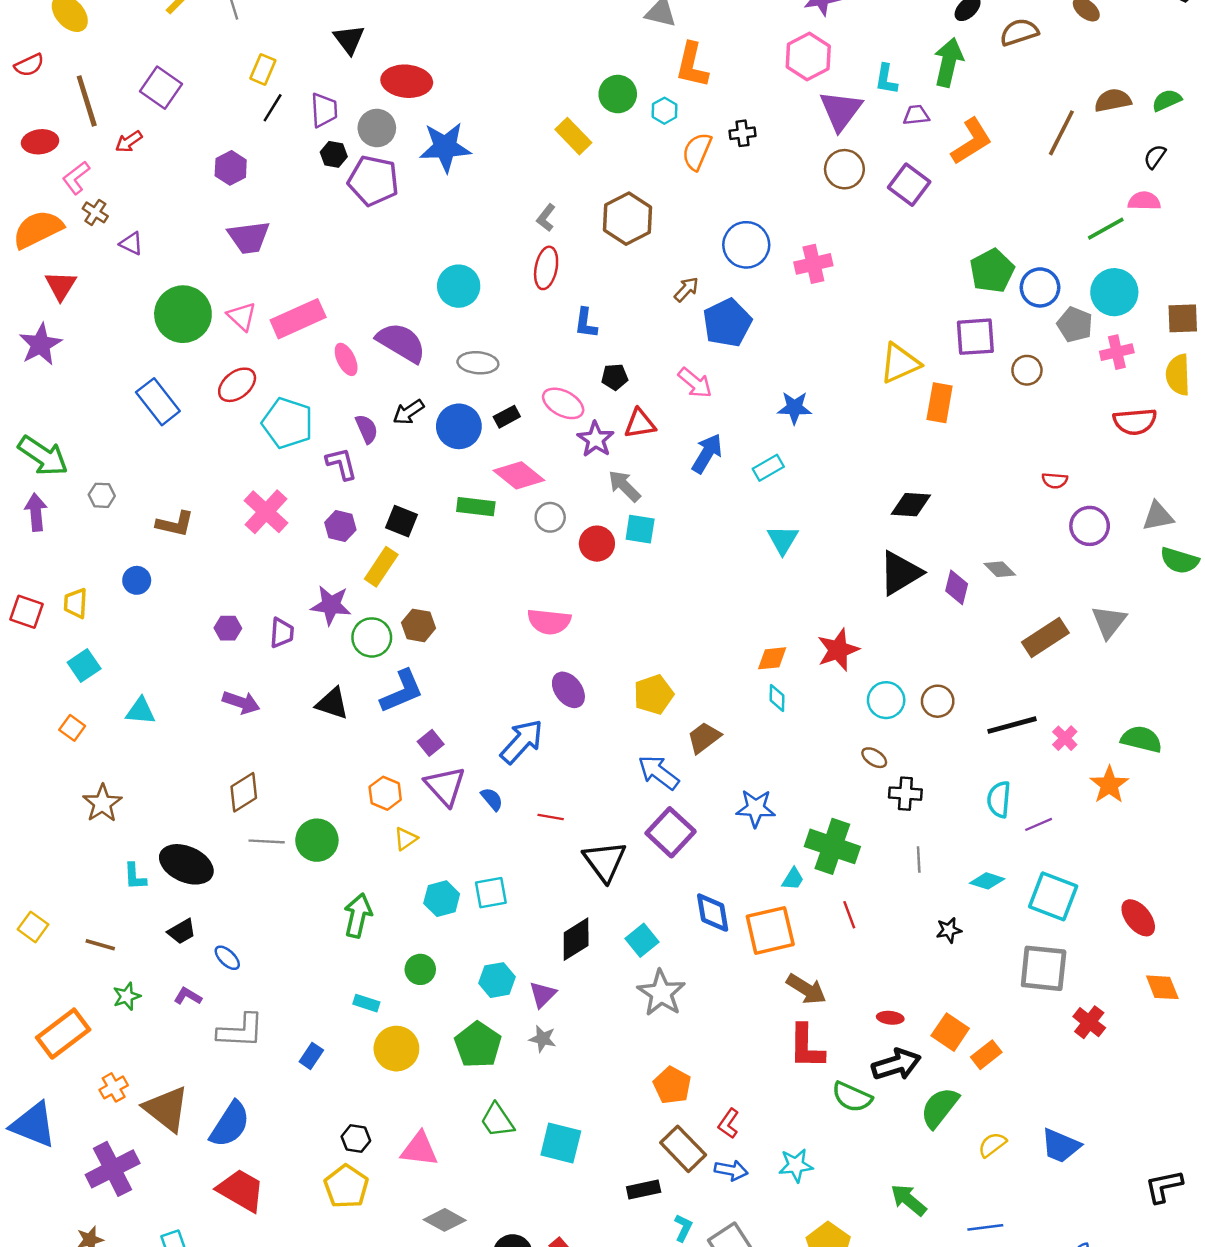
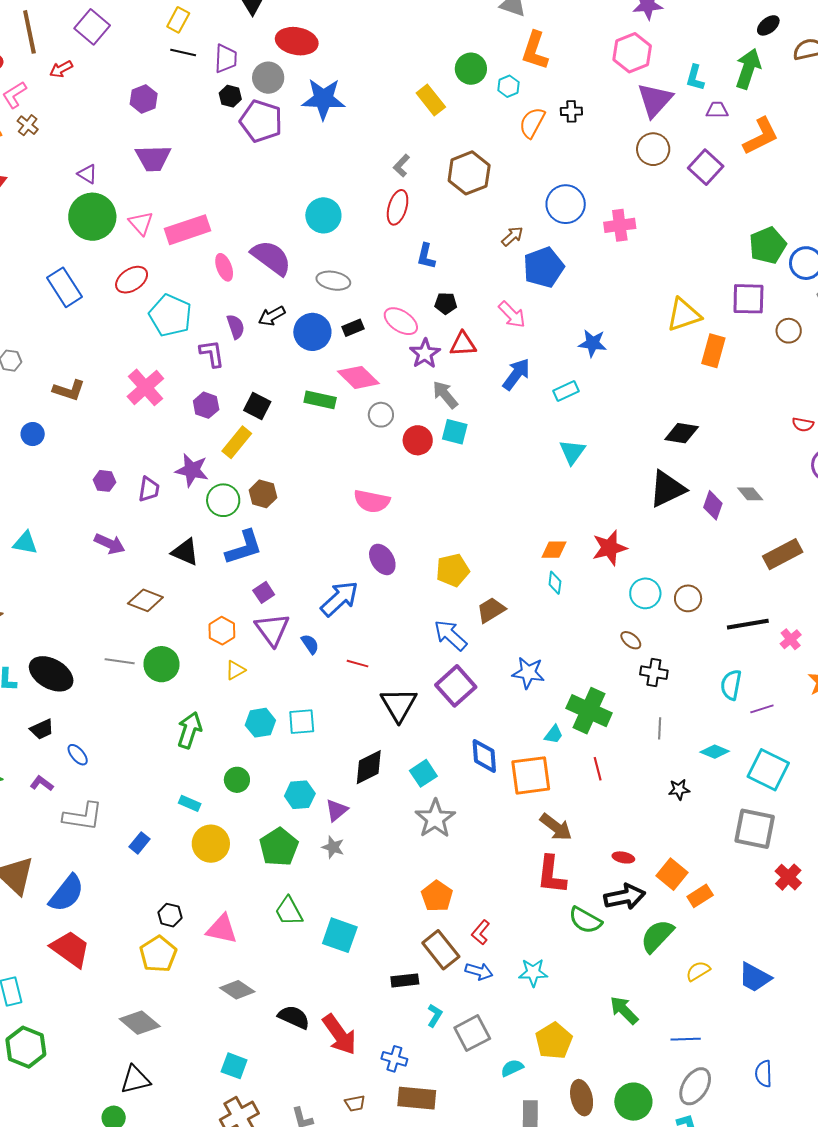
black line: (273, 108) -> (183, 52), turned 65
purple triangle: (131, 244) -> (87, 174), moved
brown diamond: (244, 792) -> (145, 600), moved, turned 48

